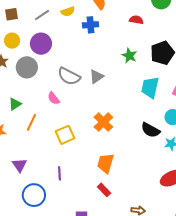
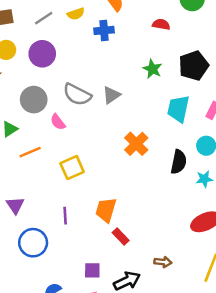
gray circle: (27, 67) -> (34, 100), moved
orange line: (31, 122) -> (30, 152), turned 42
orange cross: (103, 122) -> (136, 144), moved
black semicircle: (150, 130) -> (179, 162), turned -108
orange trapezoid: (106, 163) -> (106, 210), moved

